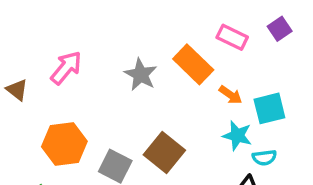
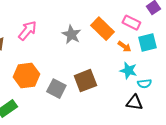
pink rectangle: (232, 37) -> (131, 23), moved
cyan square: (269, 108) -> (147, 43), moved
brown square: (164, 153) -> (85, 81), turned 30

